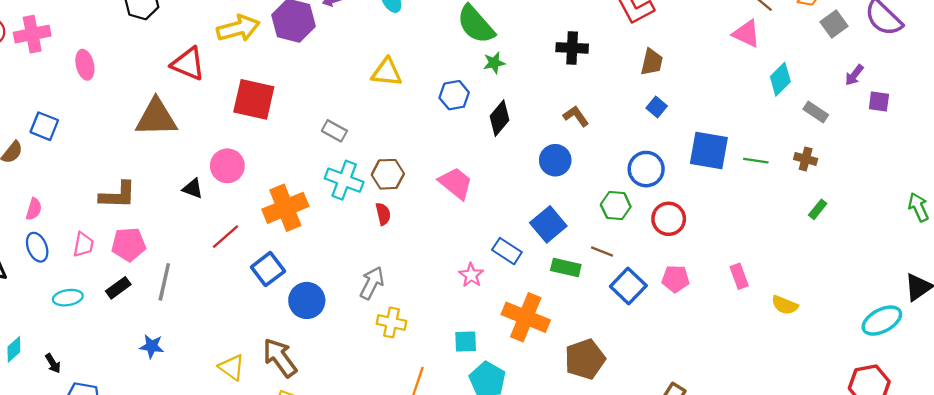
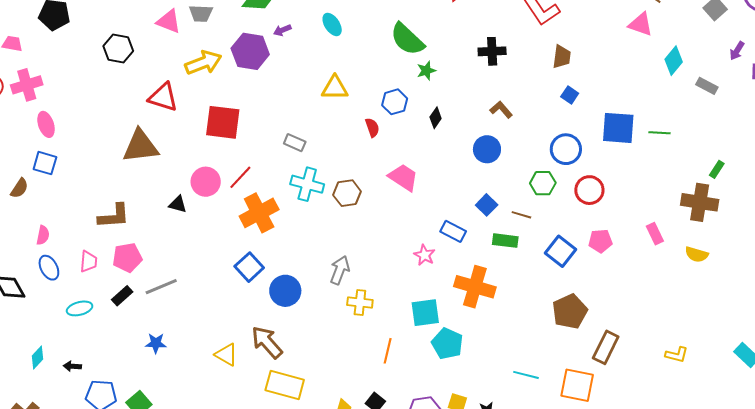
pink ellipse: (85, 65) -> (46, 124), moved
black diamond: (500, 118) -> (436, 118), size x0.7
brown cross: (806, 159) -> (700, 202), moved, size x1.8
brown hexagon: (388, 174) -> (347, 193), moved
red semicircle: (383, 214) -> (372, 128), moved
blue square: (548, 224) -> (487, 205), size x0.7
red line: (226, 237) -> (240, 177), moved
brown line: (602, 252) -> (521, 215), moved
gray line: (164, 282) -> (161, 287), turned 60
cyan square: (466, 341) -> (425, 313), size x1.4
brown pentagon: (585, 359) -> (570, 312), moved
black arrow: (53, 363) -> (72, 366), turned 132

